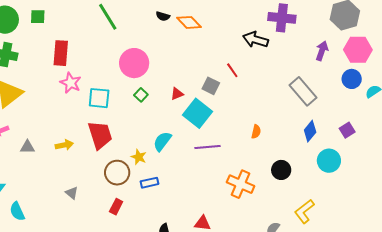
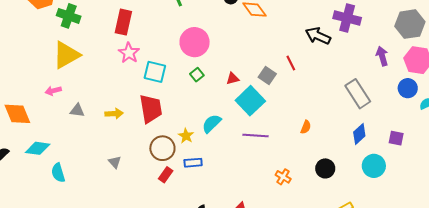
purple arrow: (322, 51) -> (382, 56), turned -42
purple square: (347, 130) -> (396, 138), turned 35
orange cross: (241, 184) -> (283, 177), size x0.6
red rectangle: (116, 207) -> (166, 175), moved

